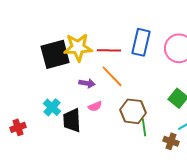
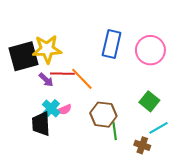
red line: (109, 50) -> (62, 74), moved
purple arrow: (87, 83) -> (46, 80), moved, turned 35
cyan cross: (52, 107) -> (51, 108), moved

